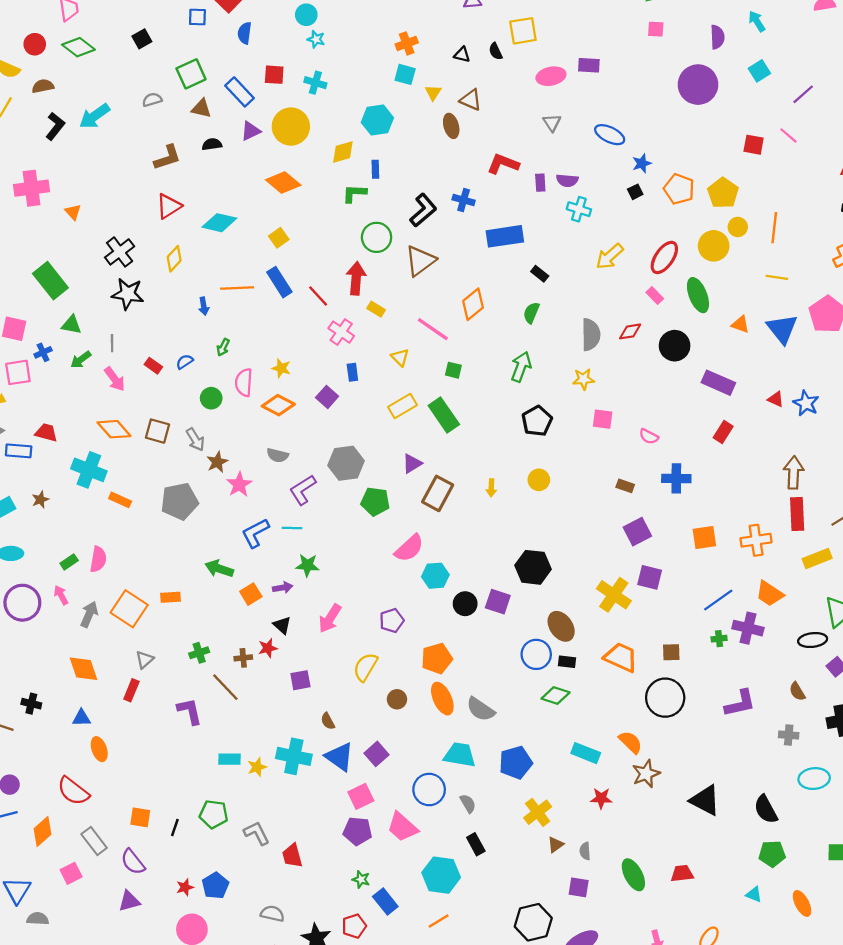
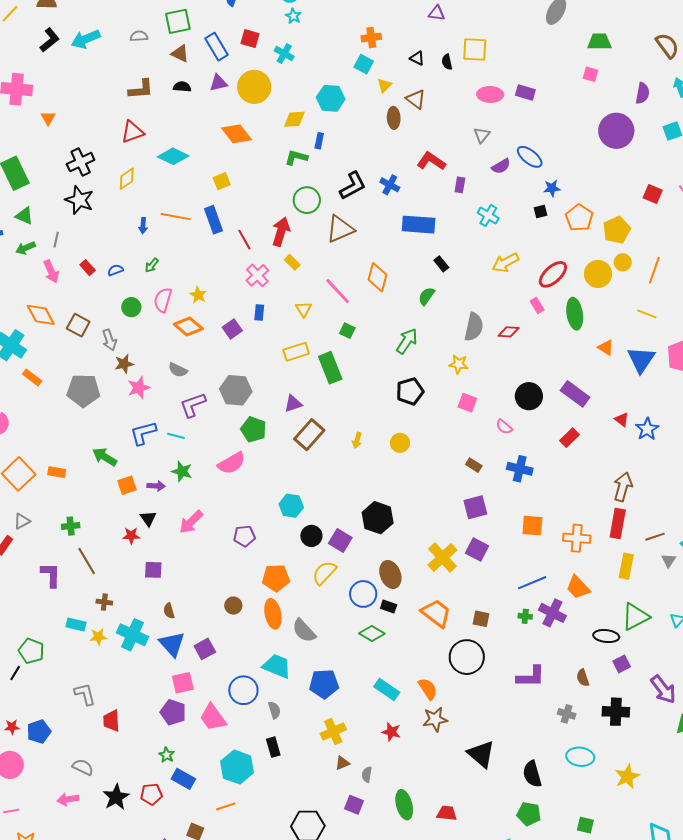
purple semicircle: (567, 180) -> (501, 166), moved, turned -48
orange diamond: (473, 304) -> (377, 277), turned -48
black circle: (675, 346) -> (529, 396), moved
pink semicircle: (409, 548) -> (232, 463), moved
yellow rectangle: (817, 558) -> (626, 566), turned -70
brown cross: (243, 658) -> (104, 602), moved
yellow semicircle: (365, 667) -> (324, 573), moved
green pentagon: (214, 814) -> (31, 651), moved
blue rectangle: (385, 902) -> (183, 779), turned -35

